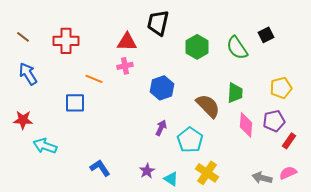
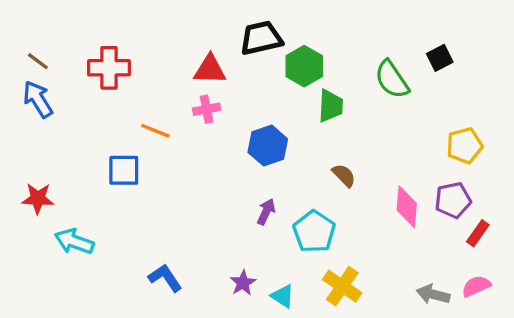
black trapezoid: (158, 23) -> (261, 38), turned 64
green hexagon: (197, 47) -> (304, 66), moved
blue arrow: (28, 74) -> (38, 99), moved
green trapezoid: (235, 93) -> (331, 106), moved
brown semicircle: (208, 106) -> (344, 175), size x0.6

